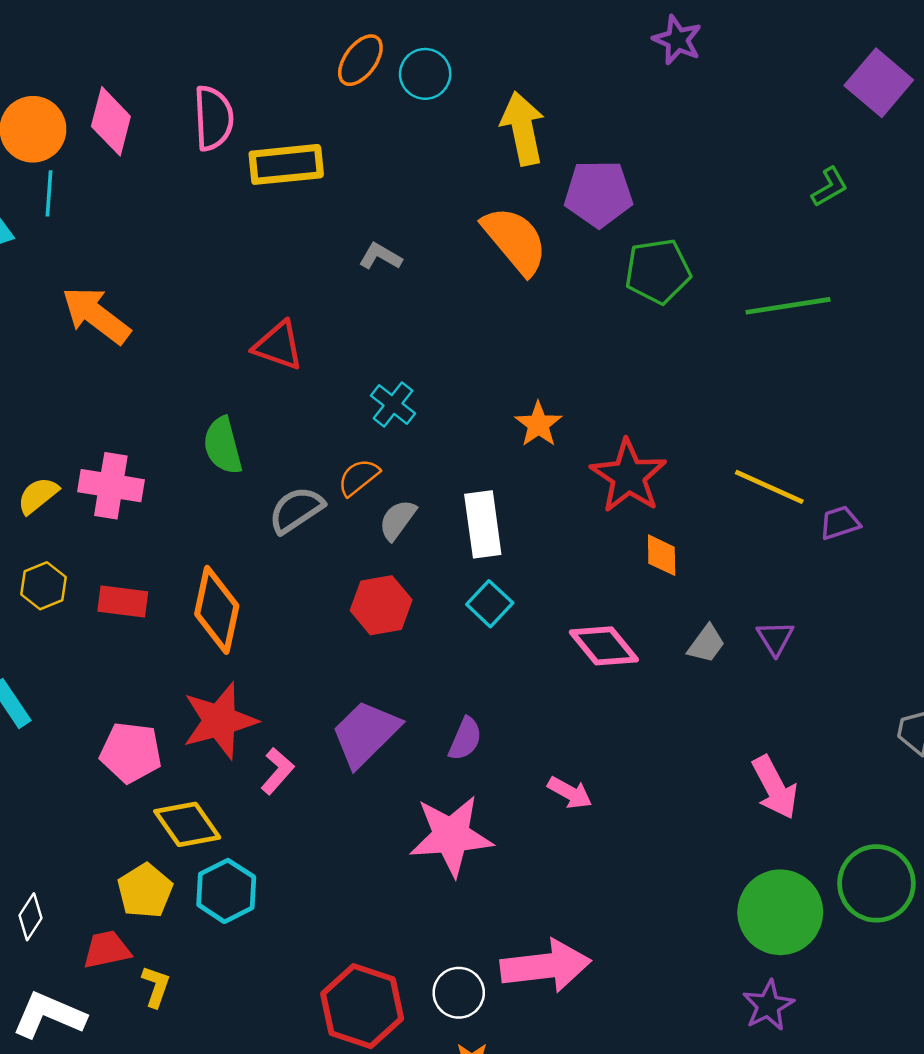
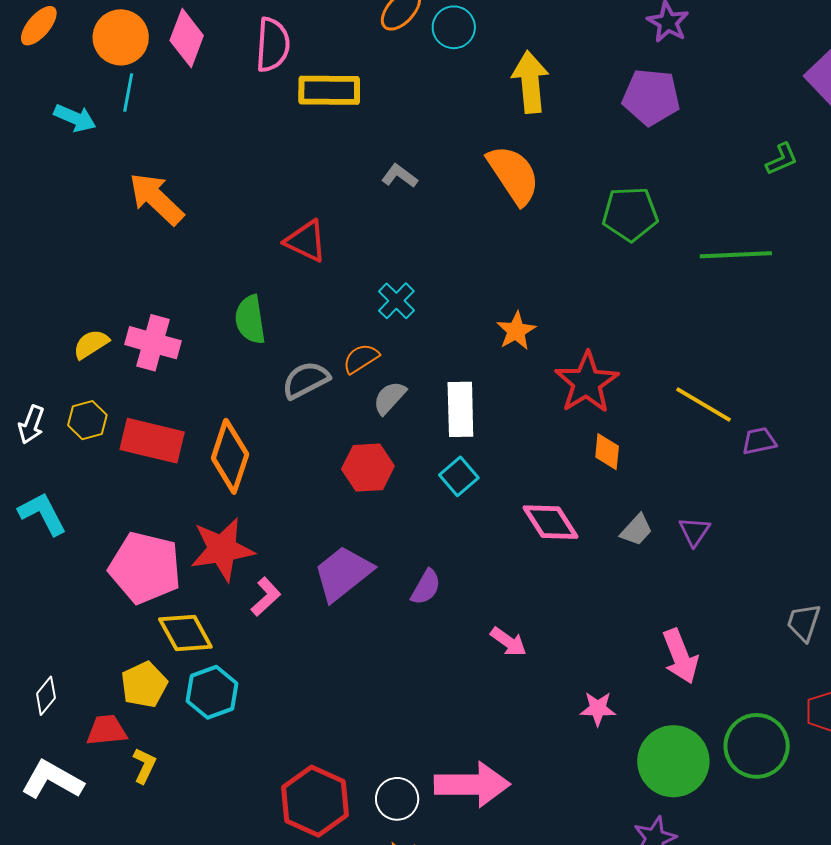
purple pentagon: (599, 194) -> (651, 97), moved
red rectangle: (123, 602) -> (152, 441), size x1.5
pink pentagon: (131, 752) -> (145, 568), size x1.4
pink star: (451, 836) -> (598, 709), moved, size x0.5

